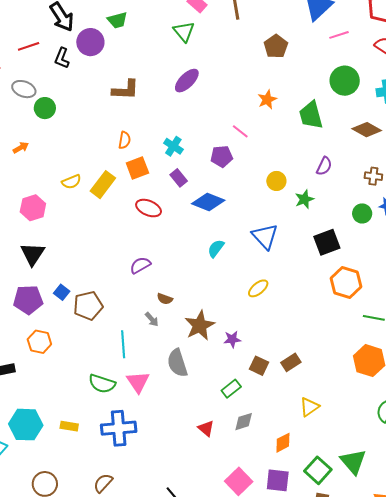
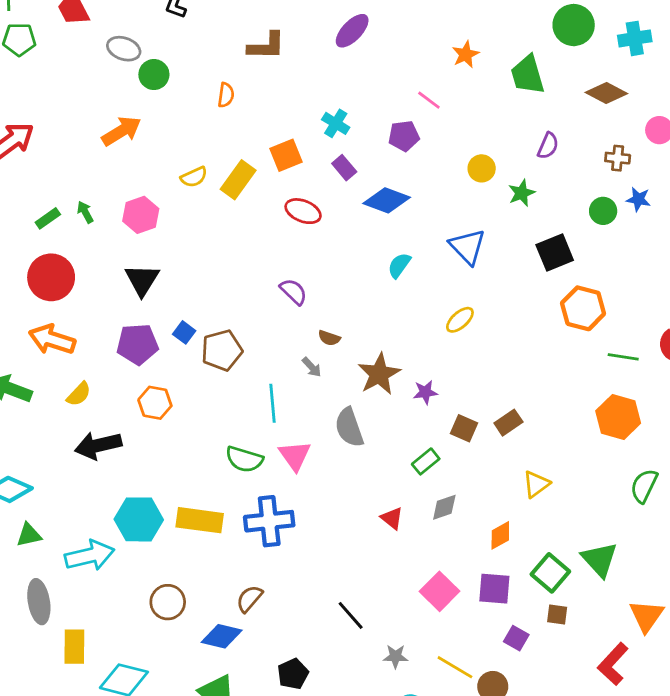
orange semicircle: (125, 140) -> (226, 95), moved
orange arrow: (21, 148) -> (122, 131), size x1.8
purple semicircle: (140, 265) -> (294, 292), turned 75
yellow rectangle: (69, 426) -> (200, 520), size x1.8

